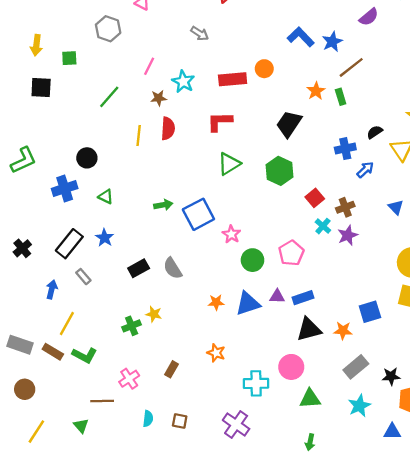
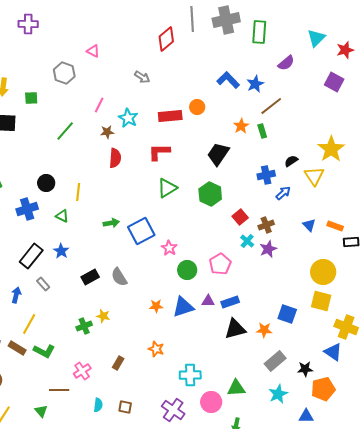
yellow line: (139, 136) -> (78, 192), moved
blue square: (370, 312) -> (287, 314), turned 36
pink circle: (291, 367) -> (211, 402), moved

